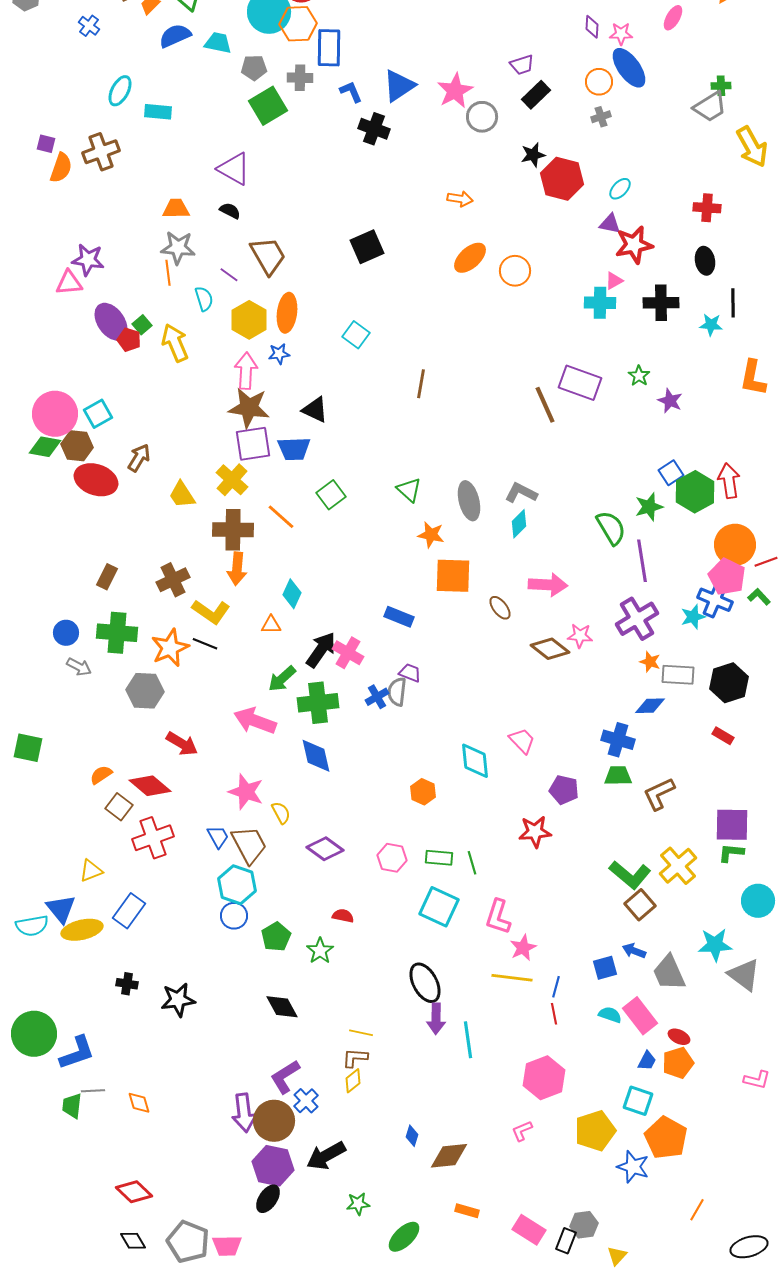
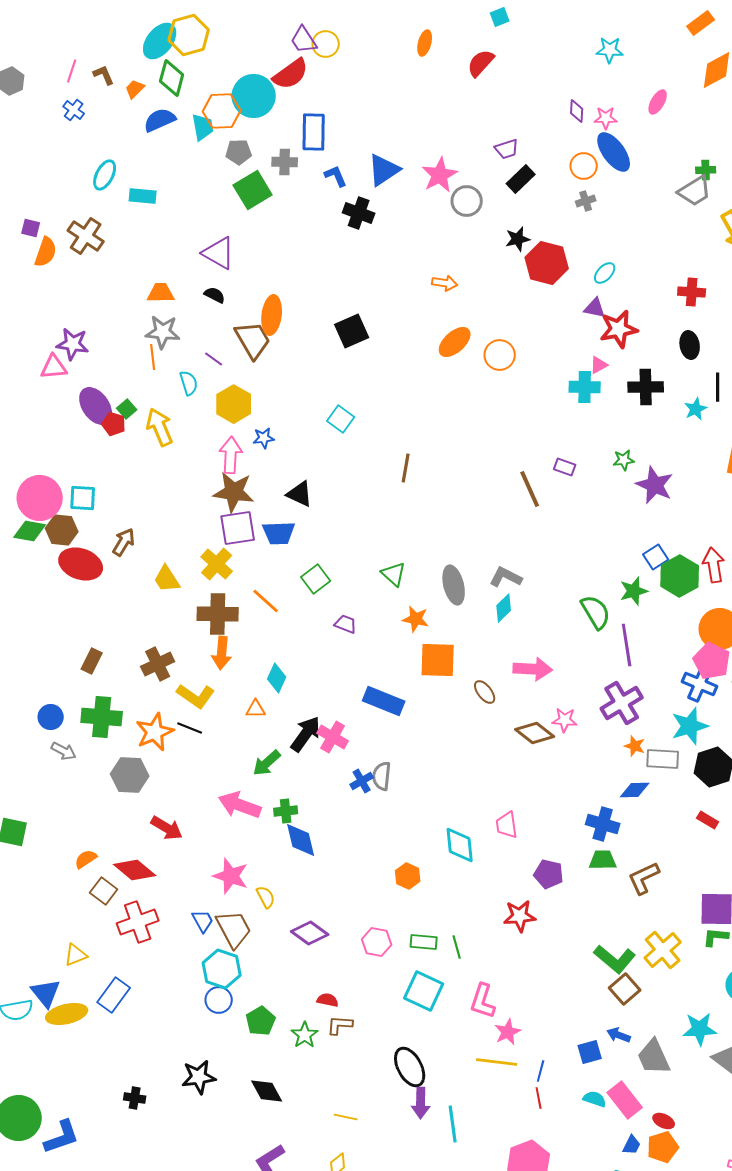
orange hexagon: (298, 24) -> (222, 111), moved
cyan trapezoid: (218, 43) -> (203, 127), turned 68
brown cross: (101, 152) -> (86, 236), turned -36
orange ellipse: (287, 313) -> (272, 315), moved
cyan star: (711, 325) -> (696, 409), turned -30
green star: (639, 376) -> (624, 460), turned 30
purple rectangle: (580, 383) -> (565, 467), size x0.5
purple star: (670, 401) -> (655, 485), size x1.5
cyan square: (98, 414) -> (83, 498), turned 32
blue rectangle: (399, 617) -> (384, 701), size x1.4
cyan star: (693, 617) -> (690, 726), moved, size x1.5
purple trapezoid: (410, 673) -> (346, 624), moved
green cross: (318, 703) -> (286, 811), moved, size x0.6
pink trapezoid: (522, 741) -> (507, 825), turned -144
black cross: (127, 984) -> (135, 1098), moved
black star: (178, 1000) -> (199, 1077), moved
brown L-shape: (355, 1058) -> (340, 1025), moved

